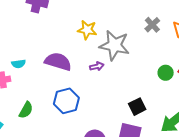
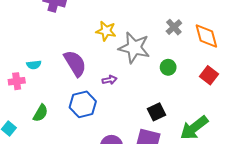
purple semicircle: (58, 62) -> (75, 63), turned 40
purple arrow: (97, 66) -> (109, 80), moved
green circle: (166, 73) -> (168, 67), moved

